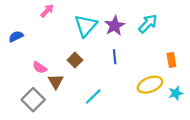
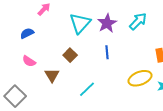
blue semicircle: (16, 36) -> (27, 33), moved
pink semicircle: (40, 68) -> (29, 61), moved
gray square: (33, 100) -> (15, 96), moved

